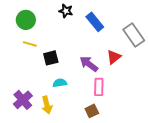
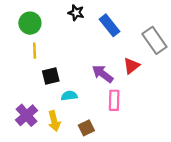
yellow line: (30, 44) -> (35, 51), turned 72
black square: (51, 58) -> (51, 76), moved
brown square: (92, 111) -> (86, 128), moved

